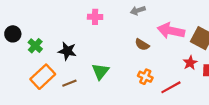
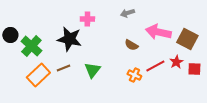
green cross: (35, 46) -> (31, 46), size x1.5
black star: (67, 51) -> (69, 39), moved, size x1.4
brown line: (69, 83) -> (63, 68), moved
red line: (171, 87) -> (155, 66), moved

